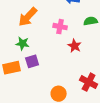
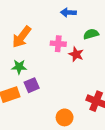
red star: (74, 46) -> (76, 54), moved

